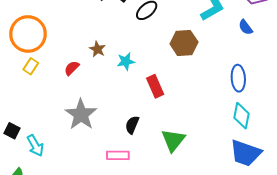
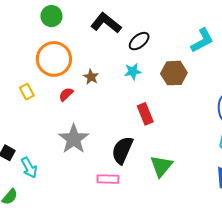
orange circle: (28, 34) -> (54, 59), moved
cyan star: (126, 61) -> (133, 71), moved
yellow rectangle: (31, 66) -> (27, 92), turned -63
black semicircle: (132, 125) -> (122, 150), size x1.6

